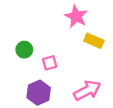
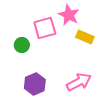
pink square: (50, 63) -> (45, 28), moved, size x1.6

